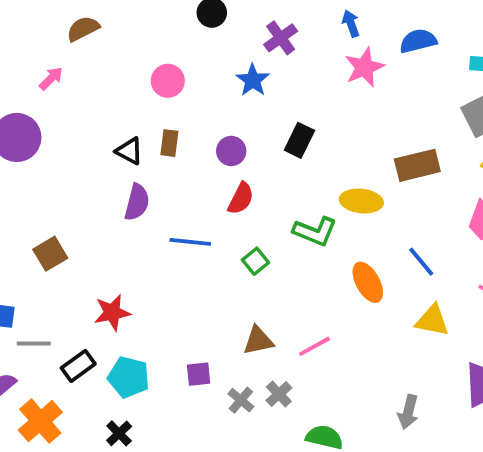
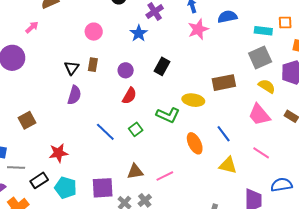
black triangle: (129, 151) -> (72, 68), turned 35
blue line: (190, 242) -> (105, 132), moved, turned 35
purple square: (199, 374) -> (103, 188), size x1.6

